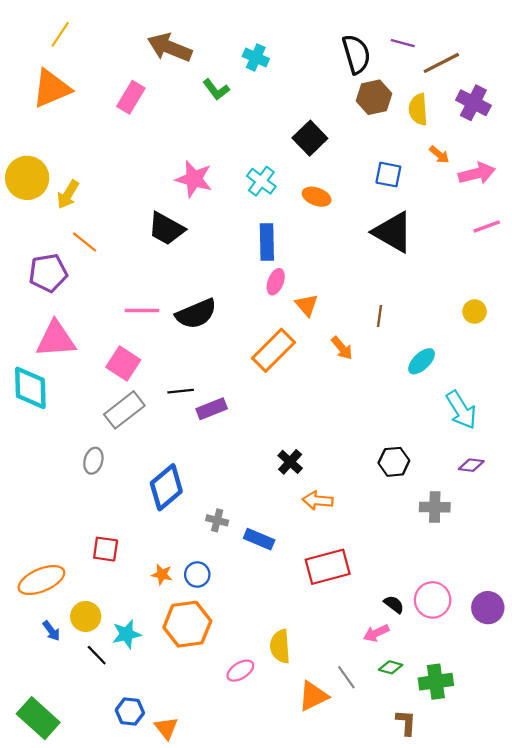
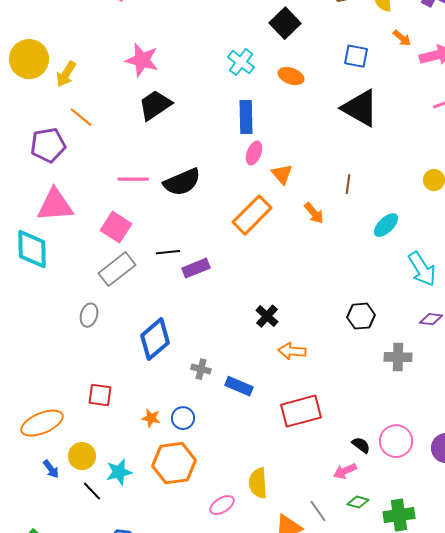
pink star: (194, 179) -> (142, 60), moved
black trapezoid: (166, 229) -> (155, 105), turned 117

